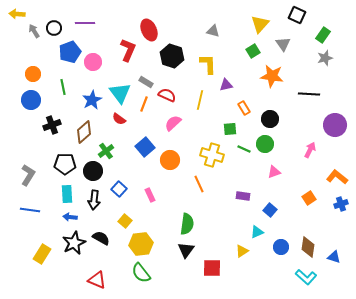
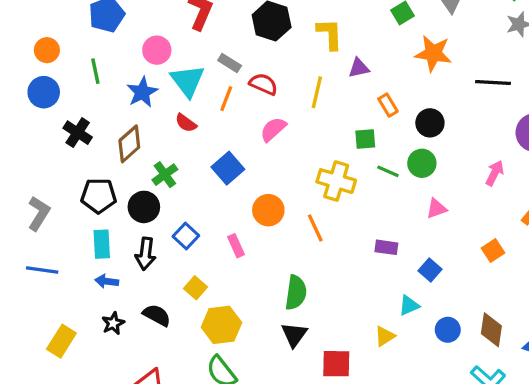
pink circle: (93, 62) -> (157, 50), moved
black cross: (52, 125) -> (78, 133), turned -36
orange circle: (170, 160) -> (268, 210), moved
black star: (74, 243) -> (113, 323), size x0.6

